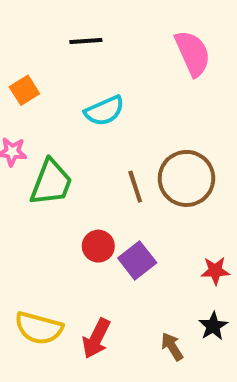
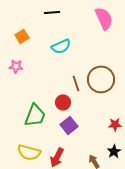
green trapezoid: (51, 183) -> (35, 115), moved
red circle: (98, 246) -> (63, 102), moved
purple square: (137, 260) -> (69, 125), moved

